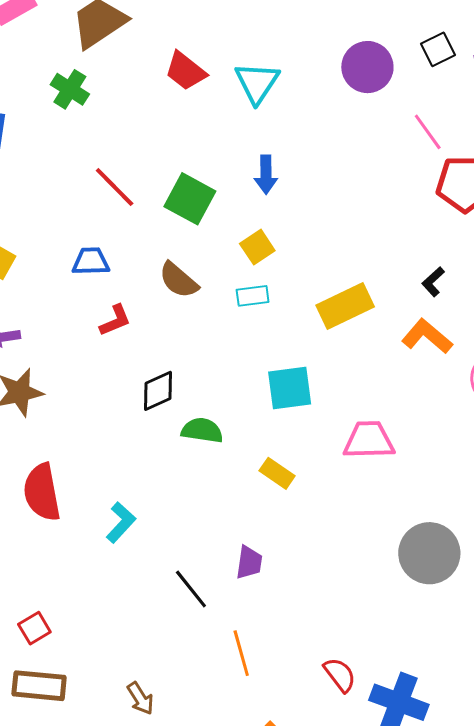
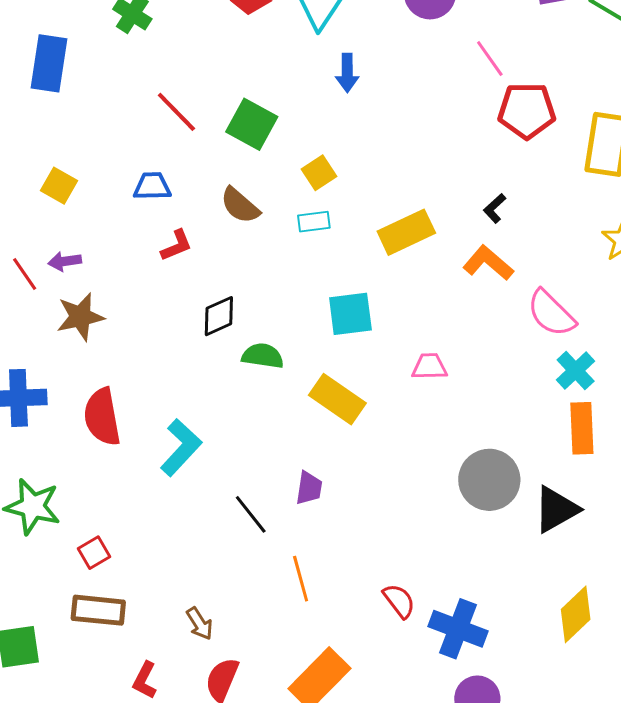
blue arrow: (266, 175) -> (347, 73), moved
pink trapezoid: (369, 440) -> (429, 367), size x0.7
yellow rectangle: (277, 473) -> (337, 399), size x1.6
cyan L-shape: (121, 522) -> (181, 447), size x1.4

